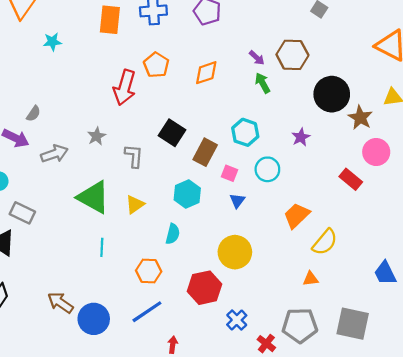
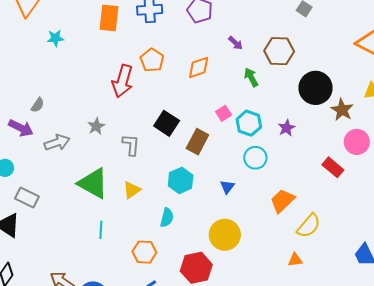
purple arrow: (257, 58) -> (236, 43), moved
cyan hexagon: (245, 132) -> (249, 123), moved
pink square: (230, 173) -> (223, 113), moved, turned 35

